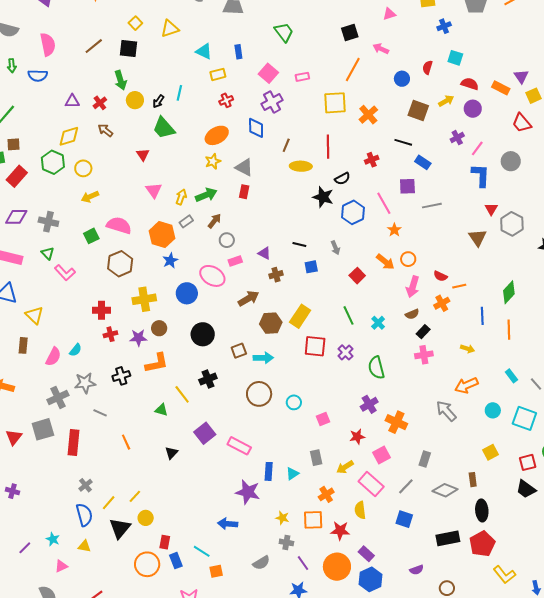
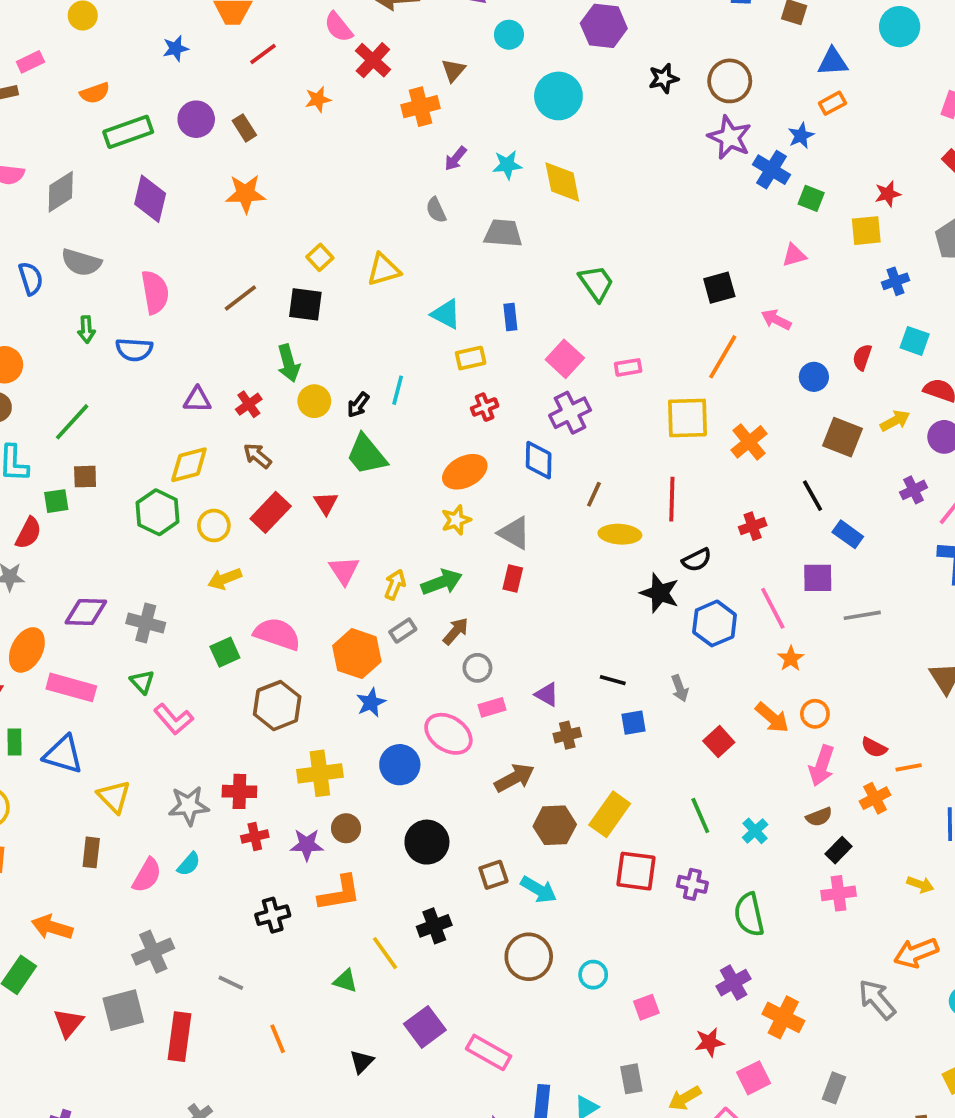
black line: (403, 142) -> (813, 496), turned 42
red rectangle: (17, 176) -> (271, 512), moved
purple cross: (345, 352) -> (692, 884), turned -35
cyan arrow: (263, 358) -> (539, 890), turned 30
gray star: (85, 383) -> (189, 806), moved

